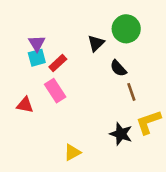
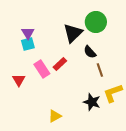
black triangle: (96, 43) -> (73, 33), size x1.5
red rectangle: (58, 63) -> (60, 64), moved
red triangle: (25, 105) -> (19, 80), turned 48

